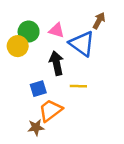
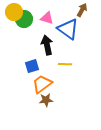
yellow circle: (18, 46) -> (14, 12), moved
brown star: (36, 127) -> (46, 100), moved

